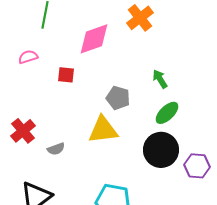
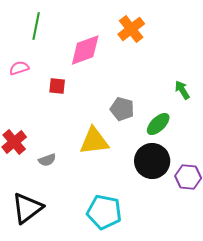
green arrow: (160, 79) -> (182, 90), moved
gray pentagon: (118, 98) -> (122, 109), moved

